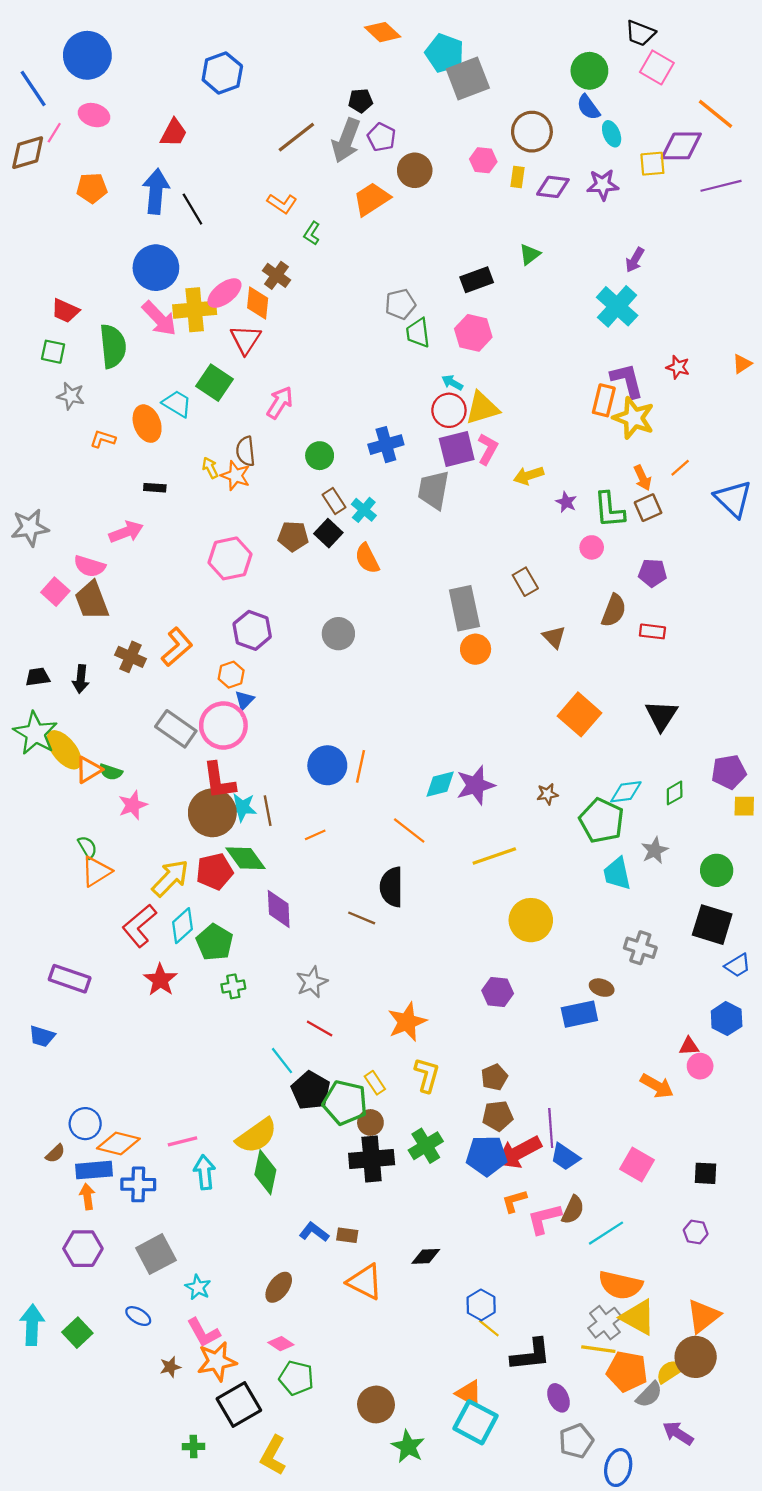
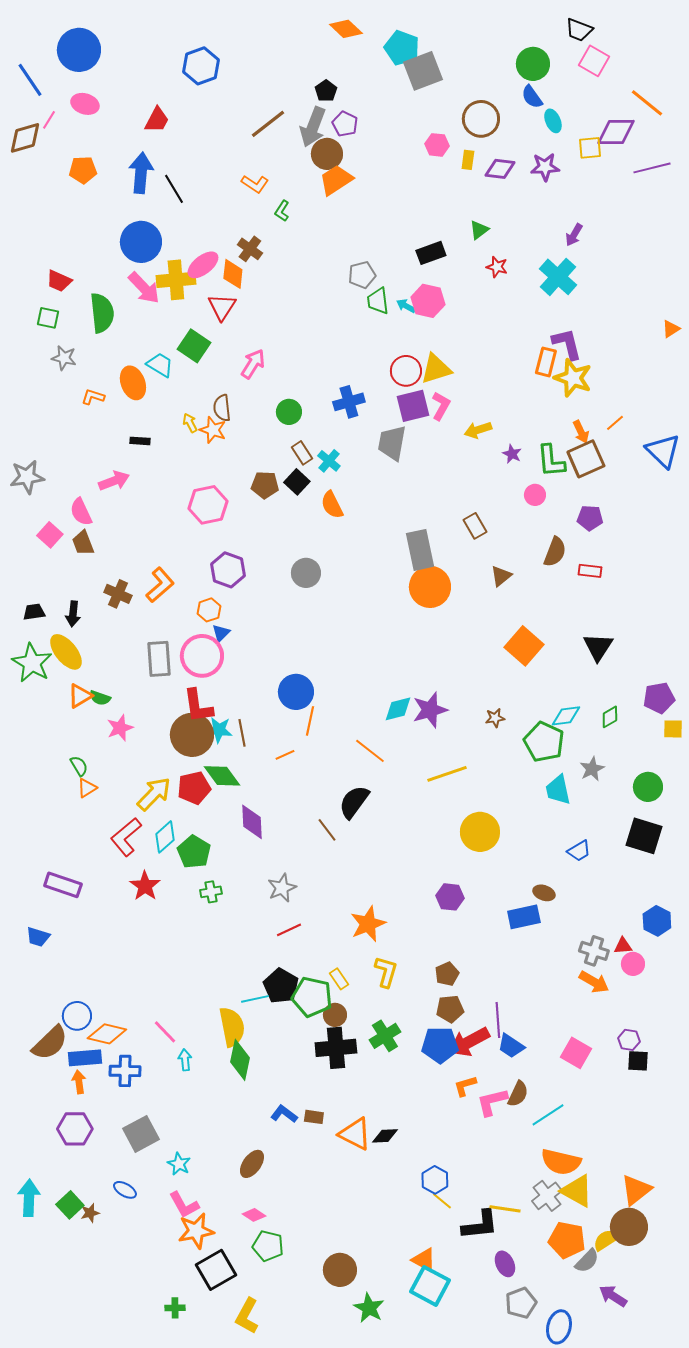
black pentagon: (361, 101) -> (326, 91), turned -30
brown circle: (415, 170) -> (327, 154), moved
red star: (678, 367) -> (497, 267), moved
cyan arrow: (452, 383) -> (406, 306), moved
brown square: (648, 508) -> (586, 459), size x1.5
pink semicircle: (90, 566) -> (81, 512), turned 48
brown trapezoid: (92, 601) -> (83, 543), size x0.7
brown triangle: (554, 637) -> (501, 576), turned 35
orange circle: (476, 649) -> (430, 587), size x1.5
gray rectangle: (176, 729) -> (159, 659), turned 51
yellow ellipse: (64, 750) -> (66, 652), moved
orange line: (361, 766) -> (310, 721), moved
orange triangle: (96, 871) -> (87, 788), size x0.7
black semicircle: (391, 887) -> (354, 802), turned 36
brown line: (362, 918) -> (327, 830), turned 30
gray cross: (640, 948) -> (594, 951), moved
blue trapezoid: (738, 965) -> (579, 851), moved
red line: (320, 1028) -> (289, 930), turned -55
cyan line: (282, 1061) -> (255, 999), moved, turned -64
yellow semicircle: (257, 1136) -> (232, 1027), turned -66
pink line: (182, 1141) -> (165, 1032), turned 60
brown semicircle: (55, 1153) -> (50, 1043), size x2.0
cyan arrow: (205, 1172) -> (185, 1060), size x0.7
purple hexagon: (696, 1232) -> (629, 1040), moved
orange triangle: (365, 1282) -> (355, 1134), moved
yellow line: (598, 1349) -> (505, 1209), moved
brown star: (170, 1367) -> (90, 1213), moved

